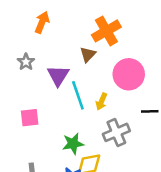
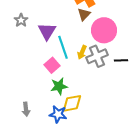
brown triangle: (88, 54) -> (84, 14), moved
pink square: (30, 118) -> (52, 65), moved, turned -35
gray cross: (116, 132) -> (97, 56), moved

